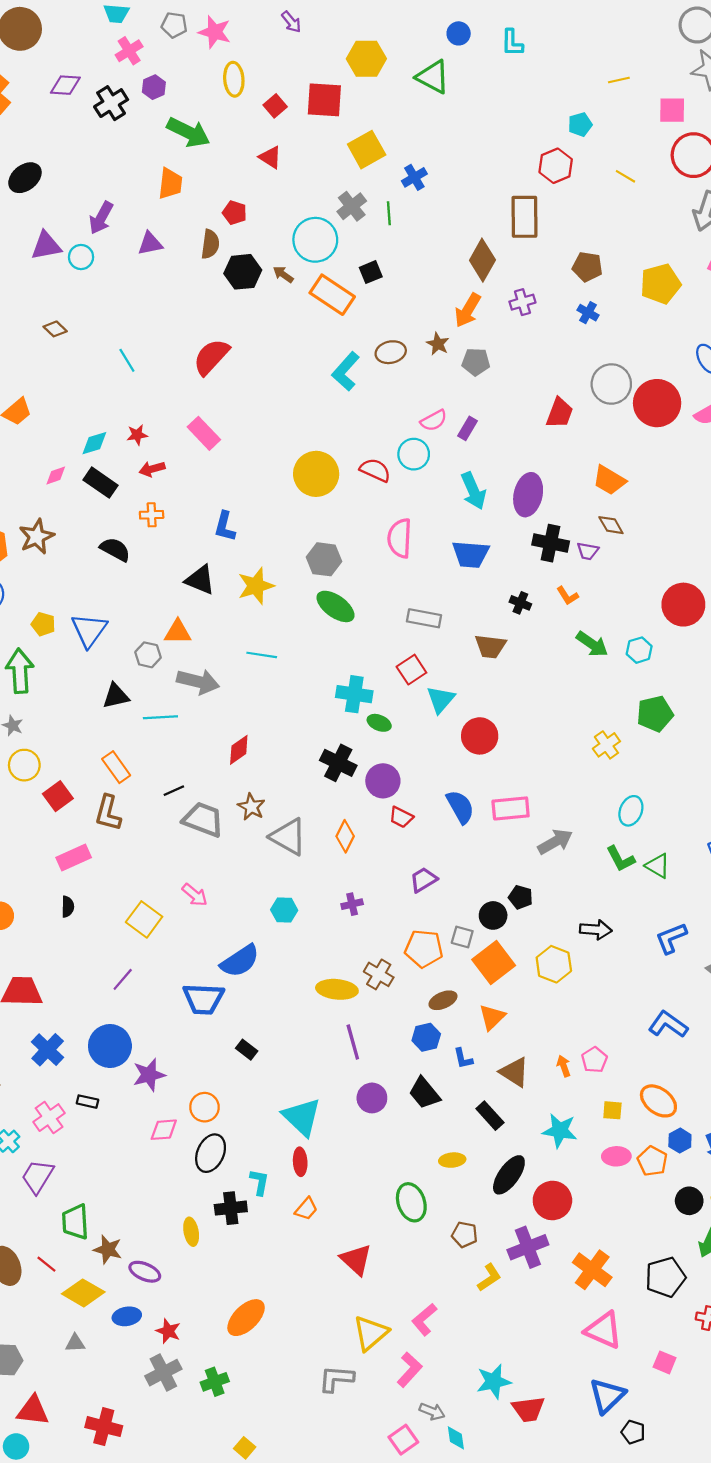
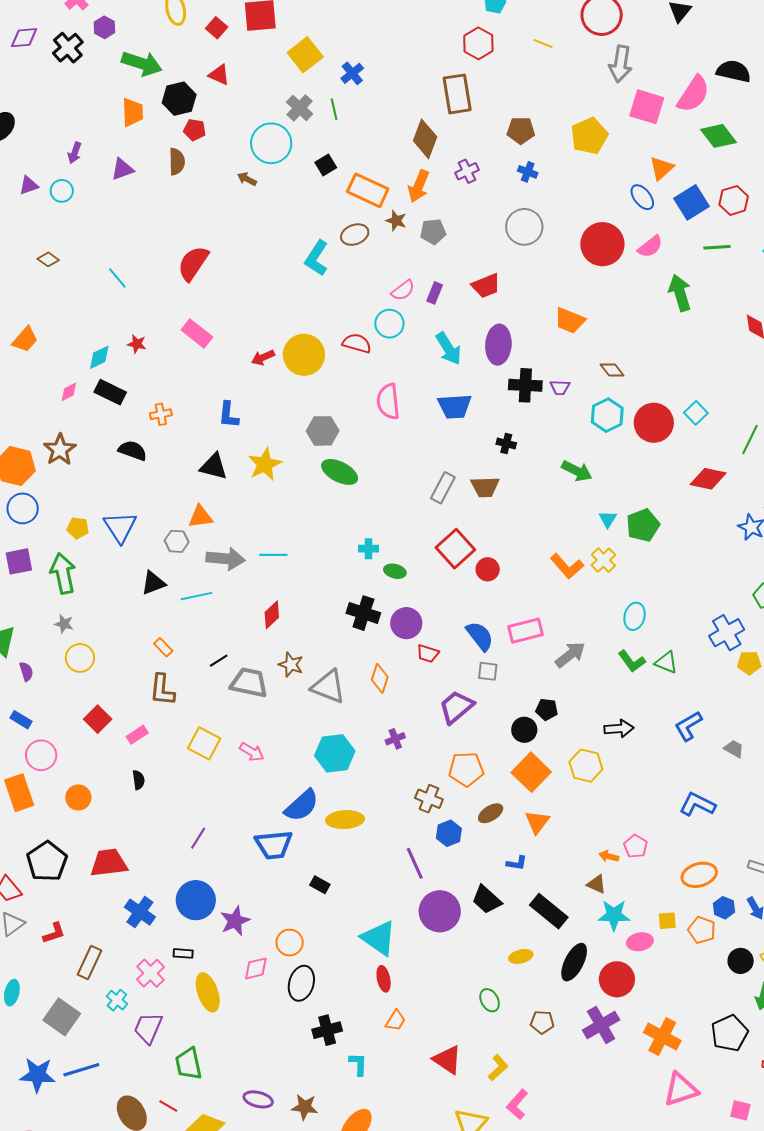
purple arrow: (101, 218) -> (75, 153), size x0.7
purple triangle: (46, 246) -> (29, 185), size x0.7
black hexagon: (243, 272) -> (179, 99), moved
orange rectangle: (332, 295) -> (368, 190), moved
gray circle: (611, 384) -> (524, 227), moved
red trapezoid: (560, 413) -> (486, 286), moved, turned 56
red star: (137, 435) -> (137, 344), turned 30
red arrow: (152, 469) -> (263, 358), moved
brown diamond: (611, 525) -> (612, 370), moved
orange L-shape: (568, 596) -> (567, 566), moved, size x1.6
gray rectangle: (424, 618) -> (443, 488), moved, turned -64
cyan hexagon: (639, 650) -> (607, 415), moved, size x1.4
cyan line: (262, 655) -> (273, 555), moved
red square: (411, 670) -> (455, 549), moved, size x1.4
cyan cross: (354, 694) -> (369, 549), size x0.6
cyan triangle: (441, 699) -> (608, 519), moved, size x0.7
red circle: (480, 736) -> (488, 569), size x0.7
orange rectangle: (116, 767) -> (163, 647), size x0.7
red square: (58, 796) -> (98, 719), moved
pink rectangle: (74, 857) -> (137, 735), size x0.7
purple trapezoid: (423, 880) -> (456, 707), size x1.4
cyan hexagon: (284, 910) -> (335, 753), size x1.6
yellow square: (144, 919) -> (204, 743), moved
gray square: (462, 937) -> (488, 671), moved
yellow ellipse: (337, 989) -> (345, 820), moved
blue hexagon: (426, 1037) -> (449, 833), moved
blue L-shape: (463, 1058) -> (517, 863), turned -60
orange arrow: (564, 1066) -> (609, 856), turned -48
brown triangle: (514, 1072) -> (596, 884), moved, size x0.7
purple circle: (372, 1098) -> (440, 911), size x1.5
orange ellipse: (658, 1101) -> (699, 875), turned -44
yellow square: (612, 1110) -> (667, 921), moved
black rectangle: (490, 1116) -> (549, 911), size x1.4
pink ellipse: (616, 1156) -> (640, 942), moved
cyan L-shape: (259, 1182) -> (358, 1064), moved
green ellipse: (411, 1202) -> (490, 1000), size x0.7
yellow ellipse: (191, 1232) -> (208, 992), moved, size x1.5
brown star: (108, 1249) -> (305, 1107), moved
yellow L-shape: (489, 1277) -> (498, 1068), moved
pink triangle: (604, 1330) -> (681, 1089), turned -33

